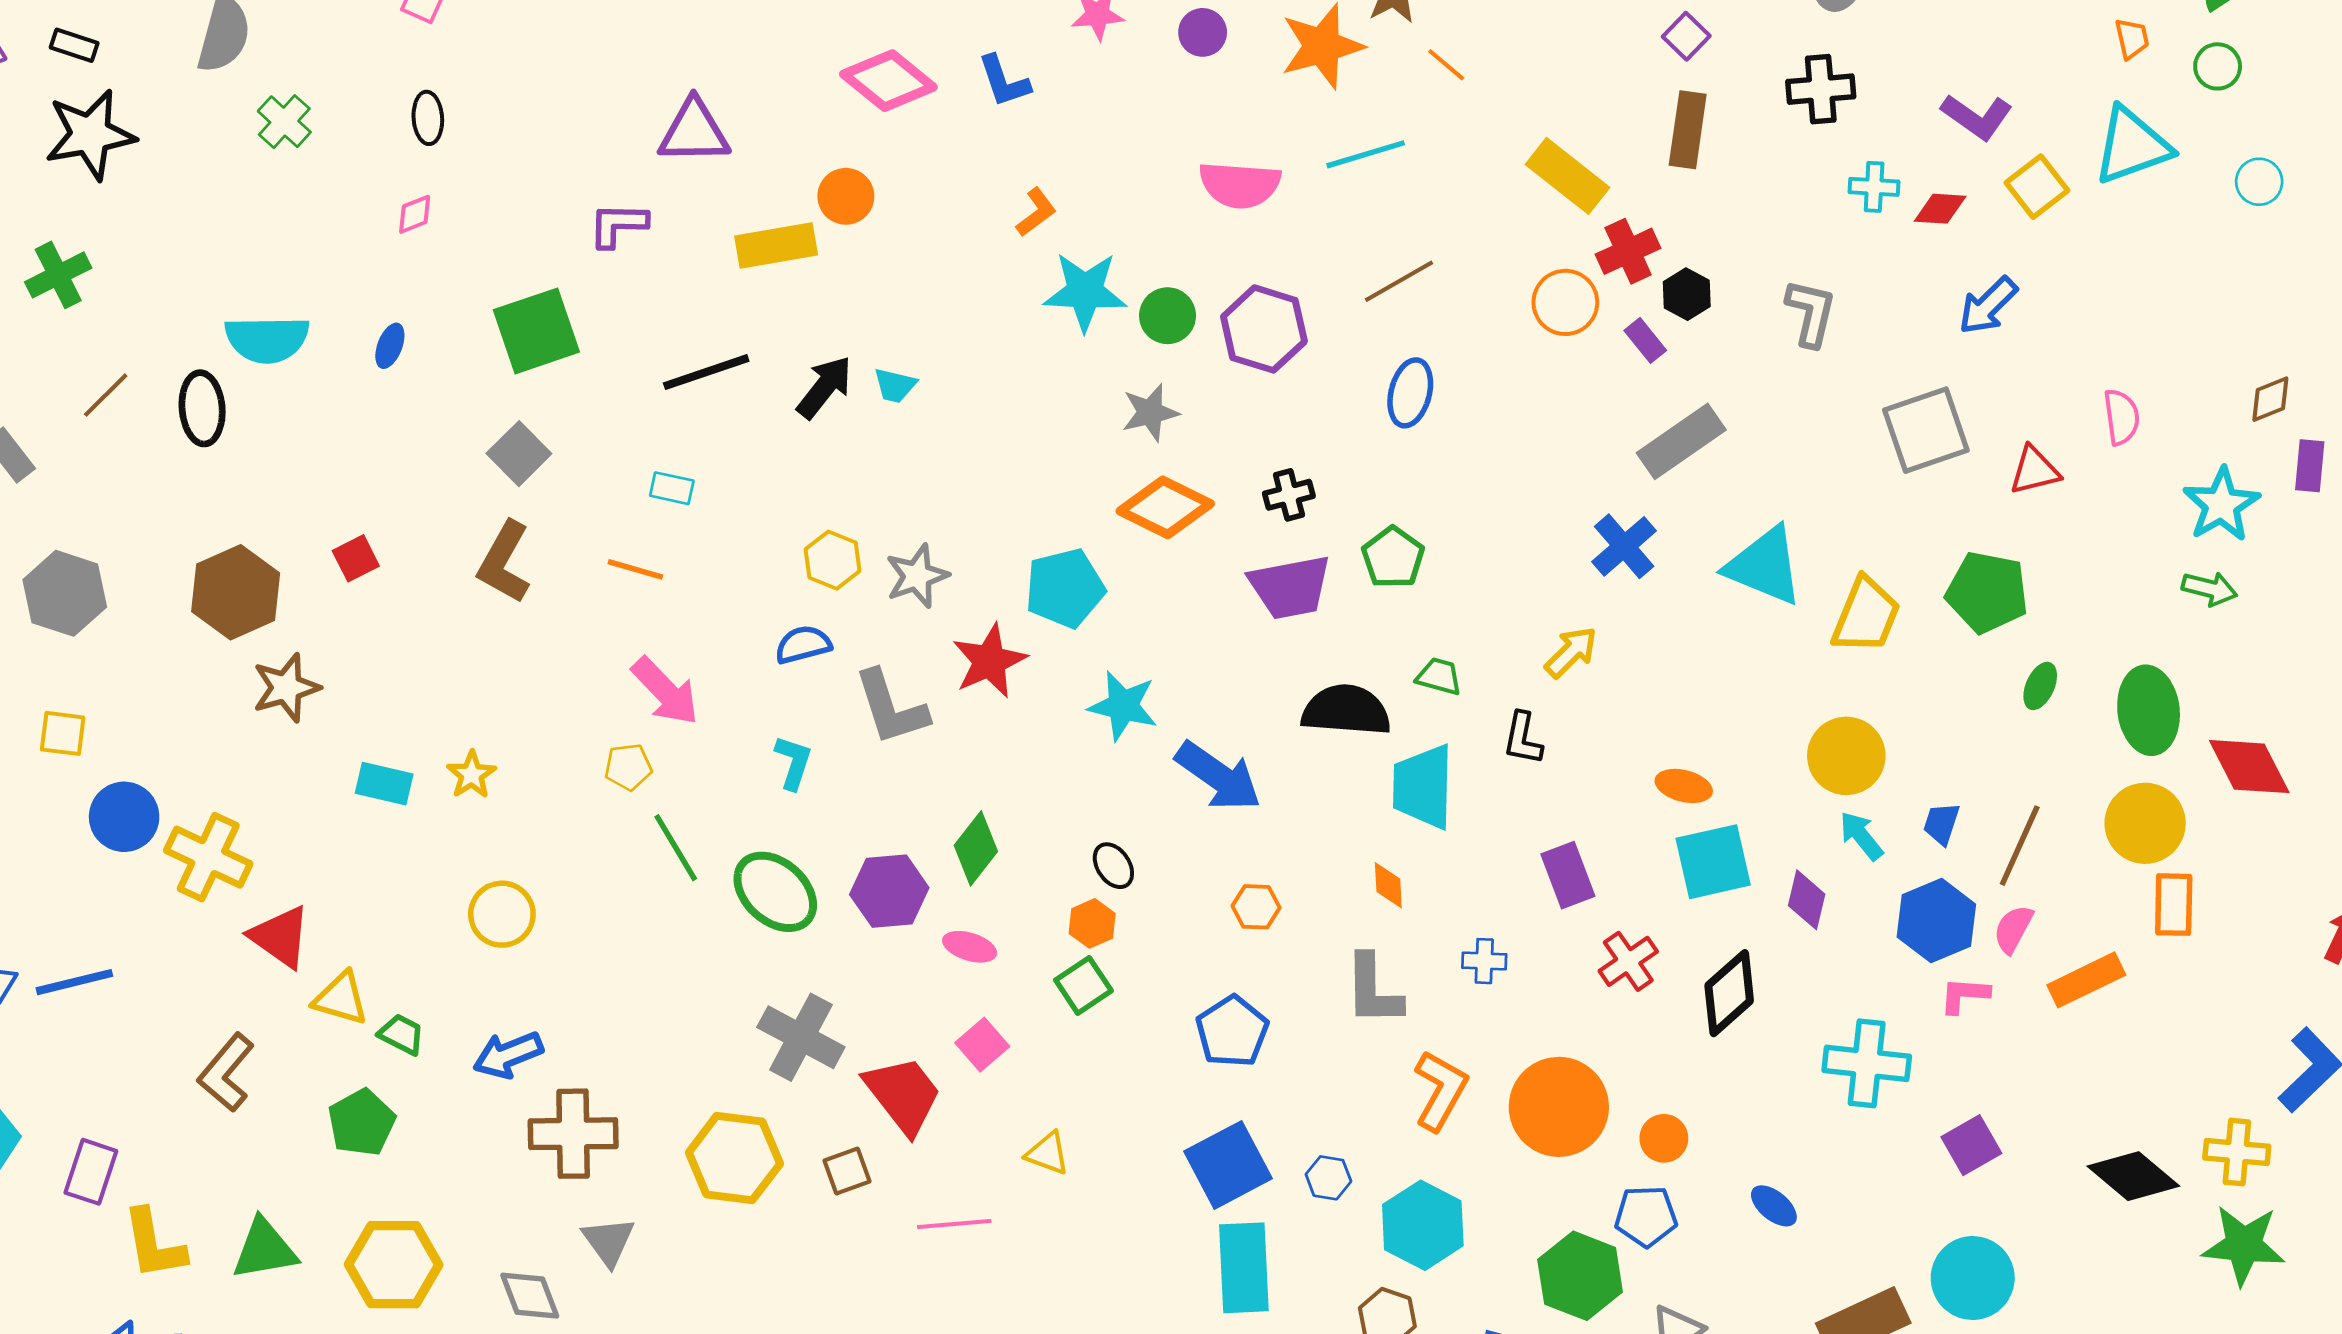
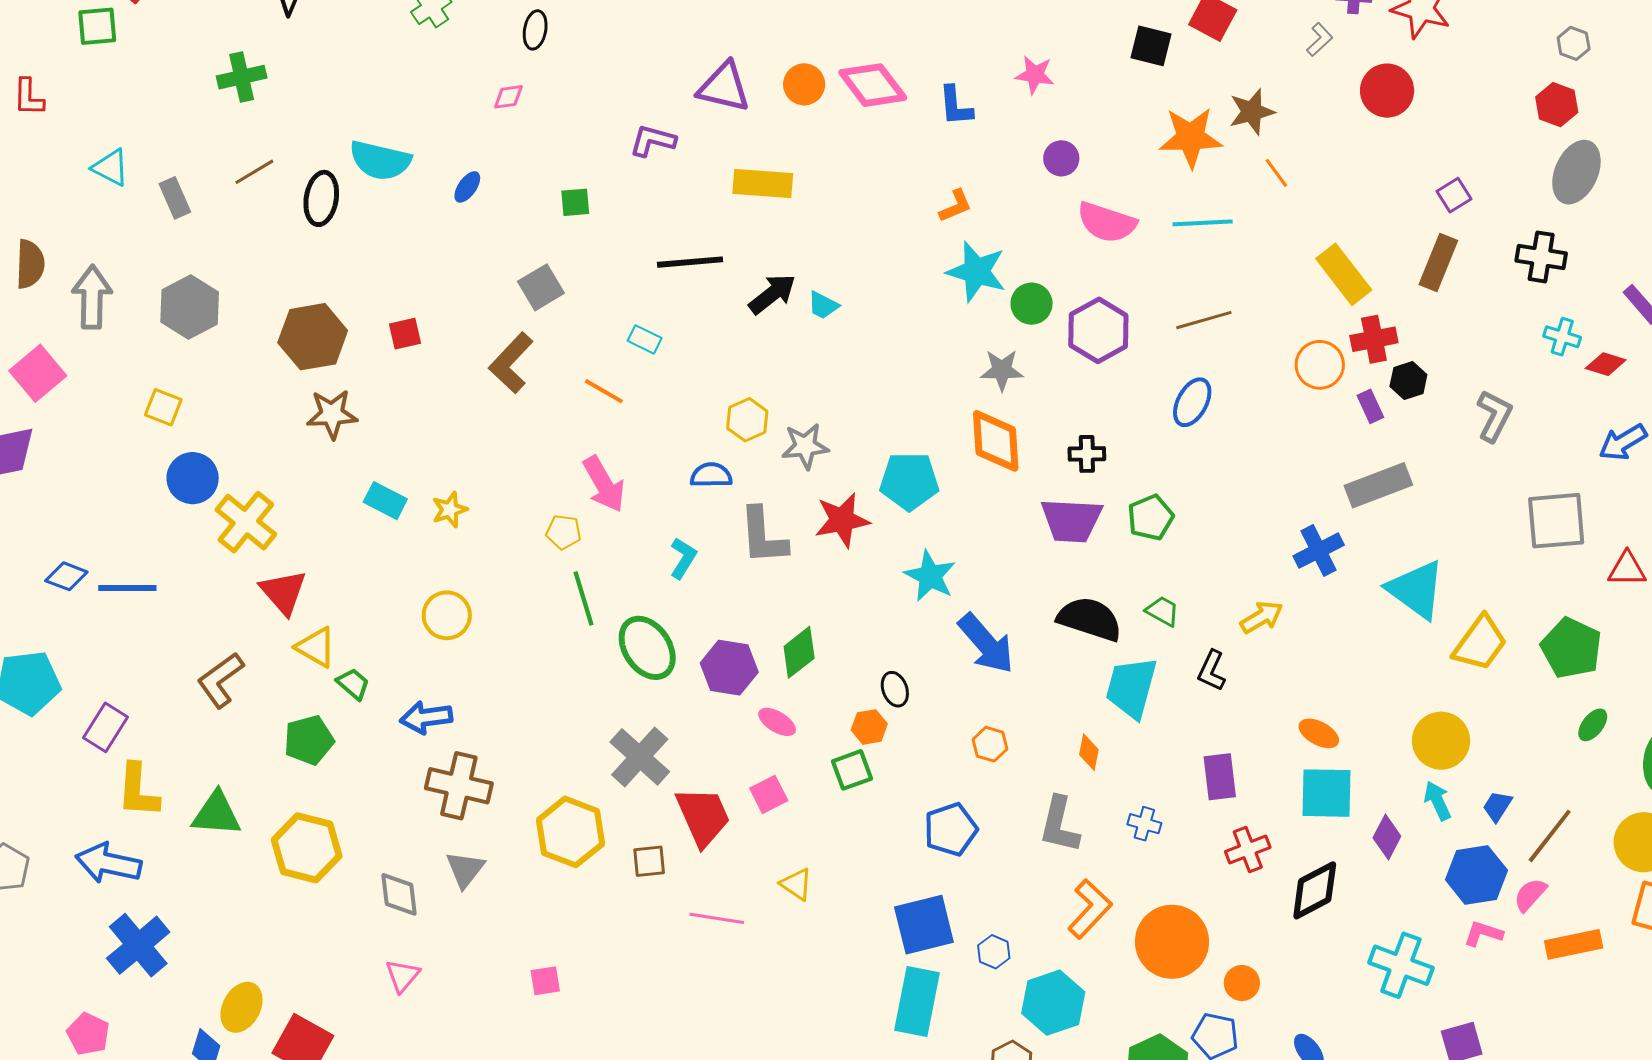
purple circle: (1203, 32) -> (1061, 158), moved
orange circle: (846, 196) -> (804, 84), moved
green square: (536, 331) -> (575, 202), size x0.5
orange diamond: (1165, 507) -> (996, 441), turned 46

